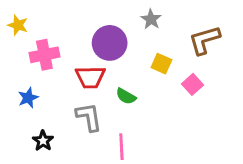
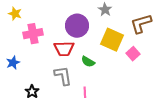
yellow square: (161, 64) -> (112, 40), size x1.6
blue star: (28, 98) -> (13, 63), moved

